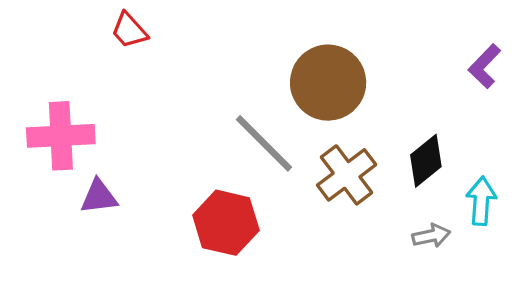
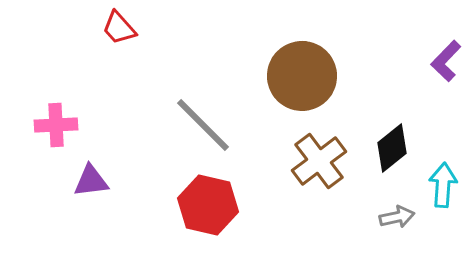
pink cross: (61, 136) -> (56, 125), size x0.7
gray line: (264, 143) -> (203, 125), moved

